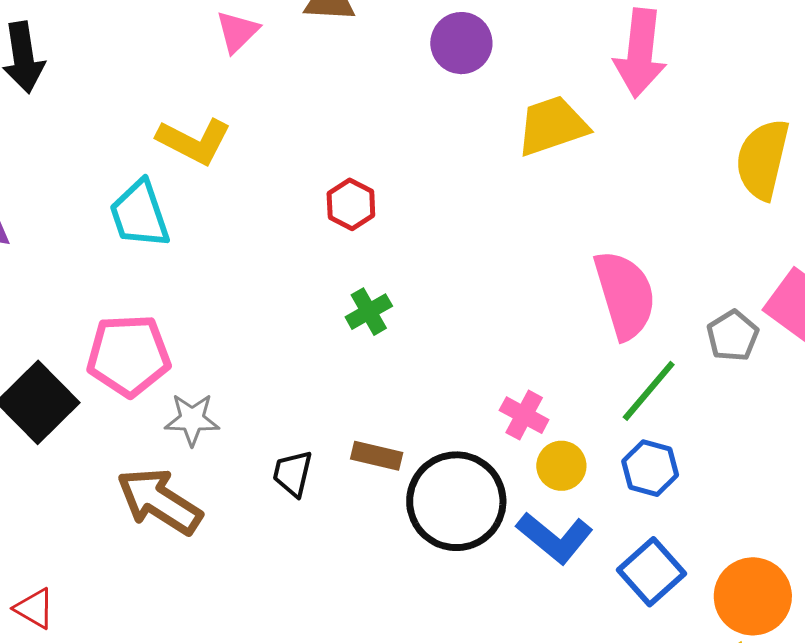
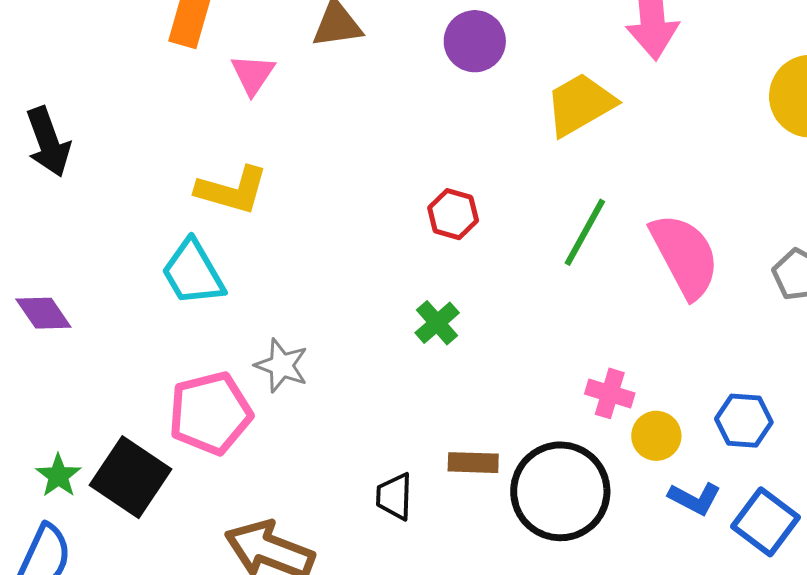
red hexagon: (351, 204) -> (453, 214), moved
green line: (649, 391) -> (585, 232), moved
gray star: (192, 419) -> (282, 365), moved, turned 30
blue L-shape: (555, 538) -> (695, 498), moved, size x0.7

